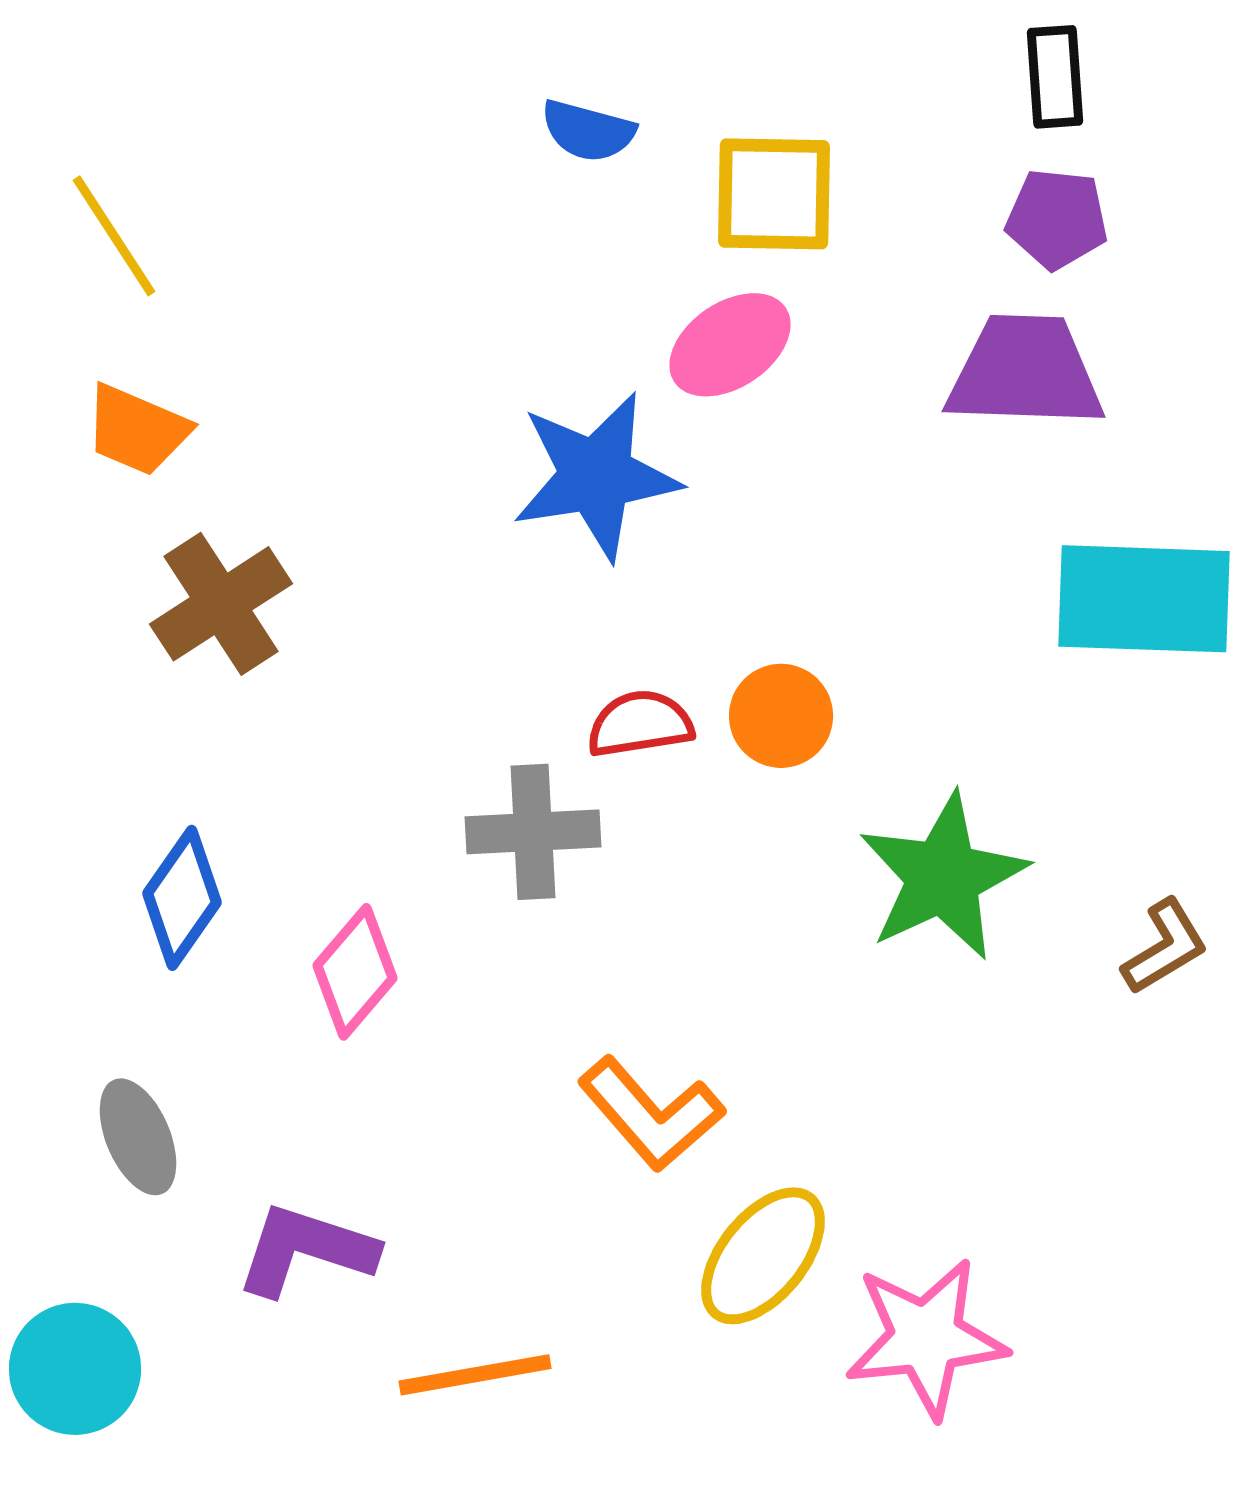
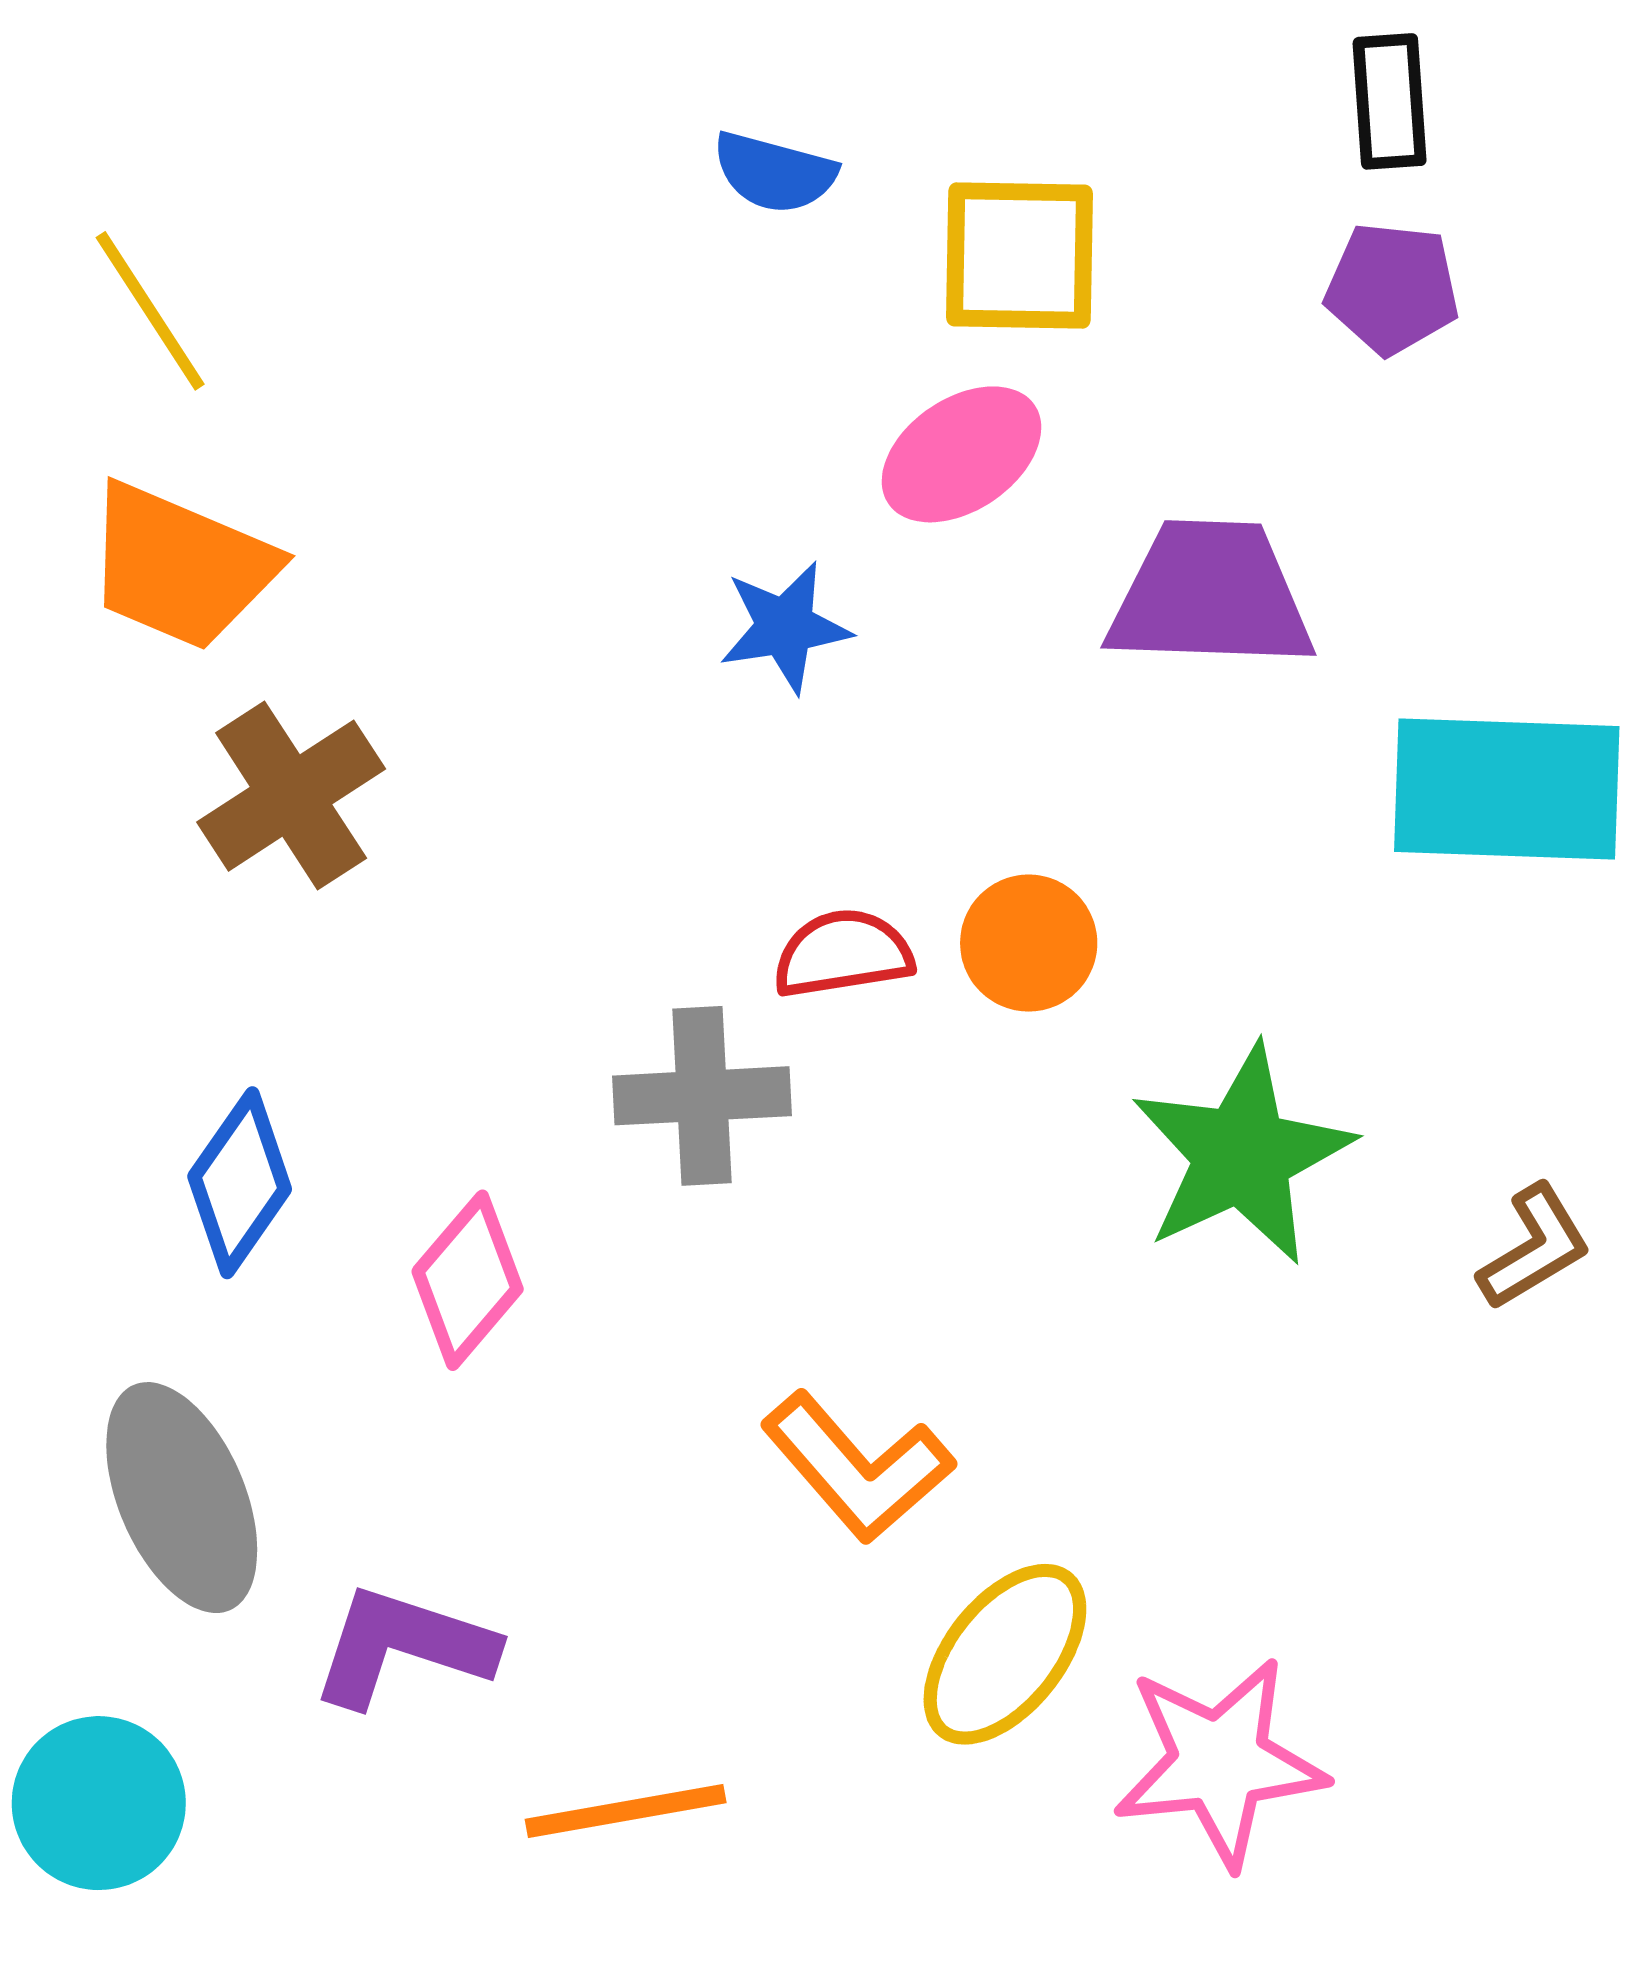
purple trapezoid: (1025, 372) -> (1210, 595), moved
orange trapezoid: (137, 430) -> (180, 566), size x1.4
blue star: (596, 476) -> (785, 627), size x0.6
gray ellipse: (138, 1137) -> (182, 1498), size x1.5

